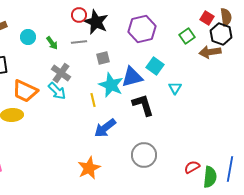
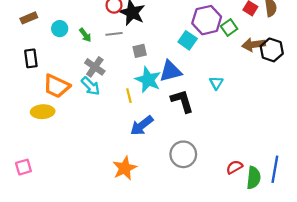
purple hexagon: (142, 29) -> (207, 20), moved
black hexagon: (221, 34) -> (272, 50), moved
cyan square: (155, 66) -> (188, 40), moved

